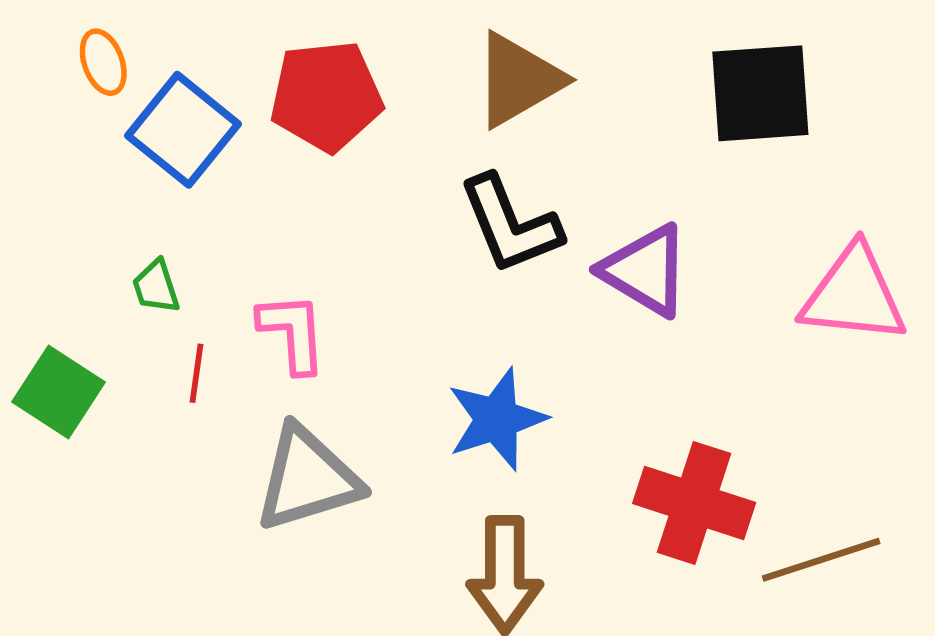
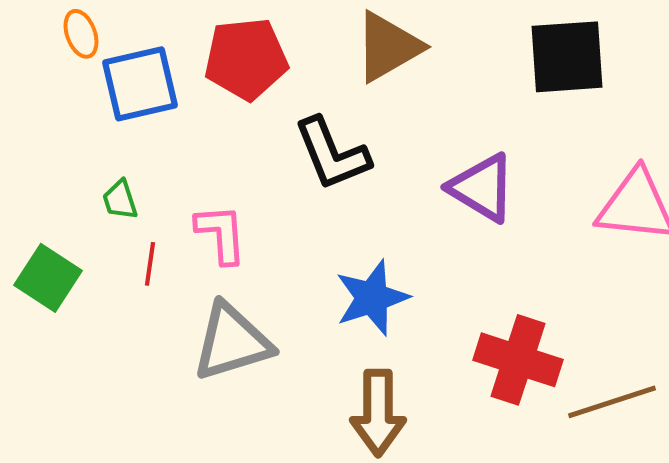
blue square: (183, 130) -> (140, 84), turned 38
black L-shape: (510, 224) -> (332, 154), moved

